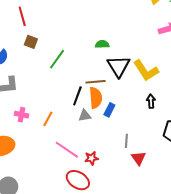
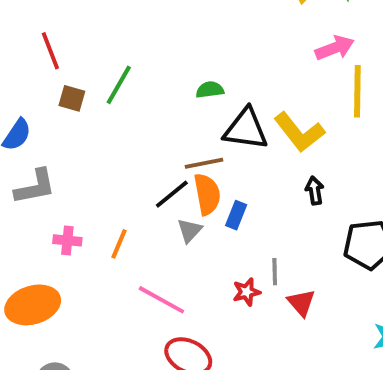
green line: (57, 59) -> (119, 85), moved
black triangle: (119, 66) -> (246, 129), turned -45
black line: (77, 96) -> (172, 194), turned 36
gray triangle: (85, 116) -> (189, 230), turned -32
red star: (91, 158) -> (247, 292), moved

